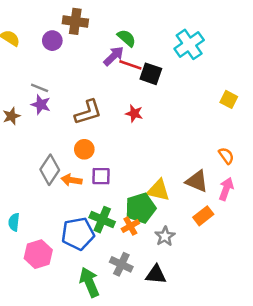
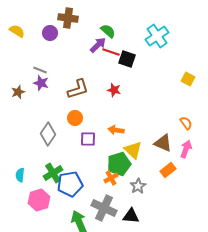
orange arrow: (71, 180) -> (116, 130), moved
yellow triangle: (158, 190) -> (133, 150), turned 30
green cross: (102, 220) -> (53, 173), moved, turned 36
gray cross: (121, 264) -> (104, 208), size x1.4

